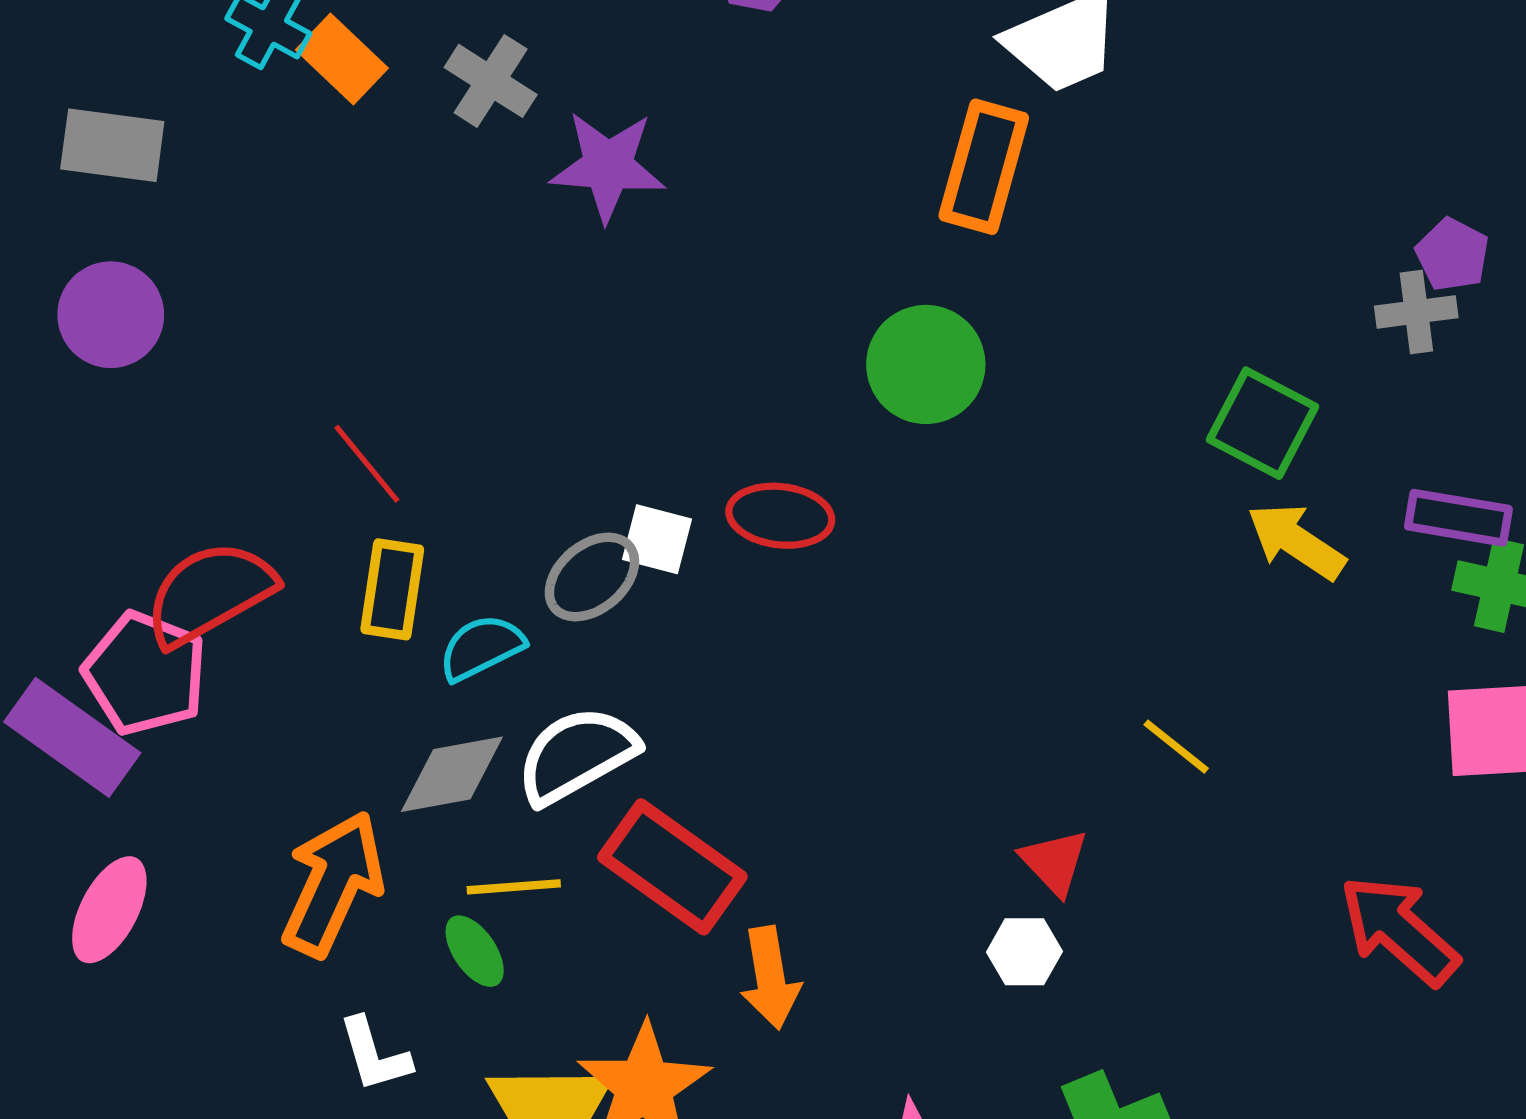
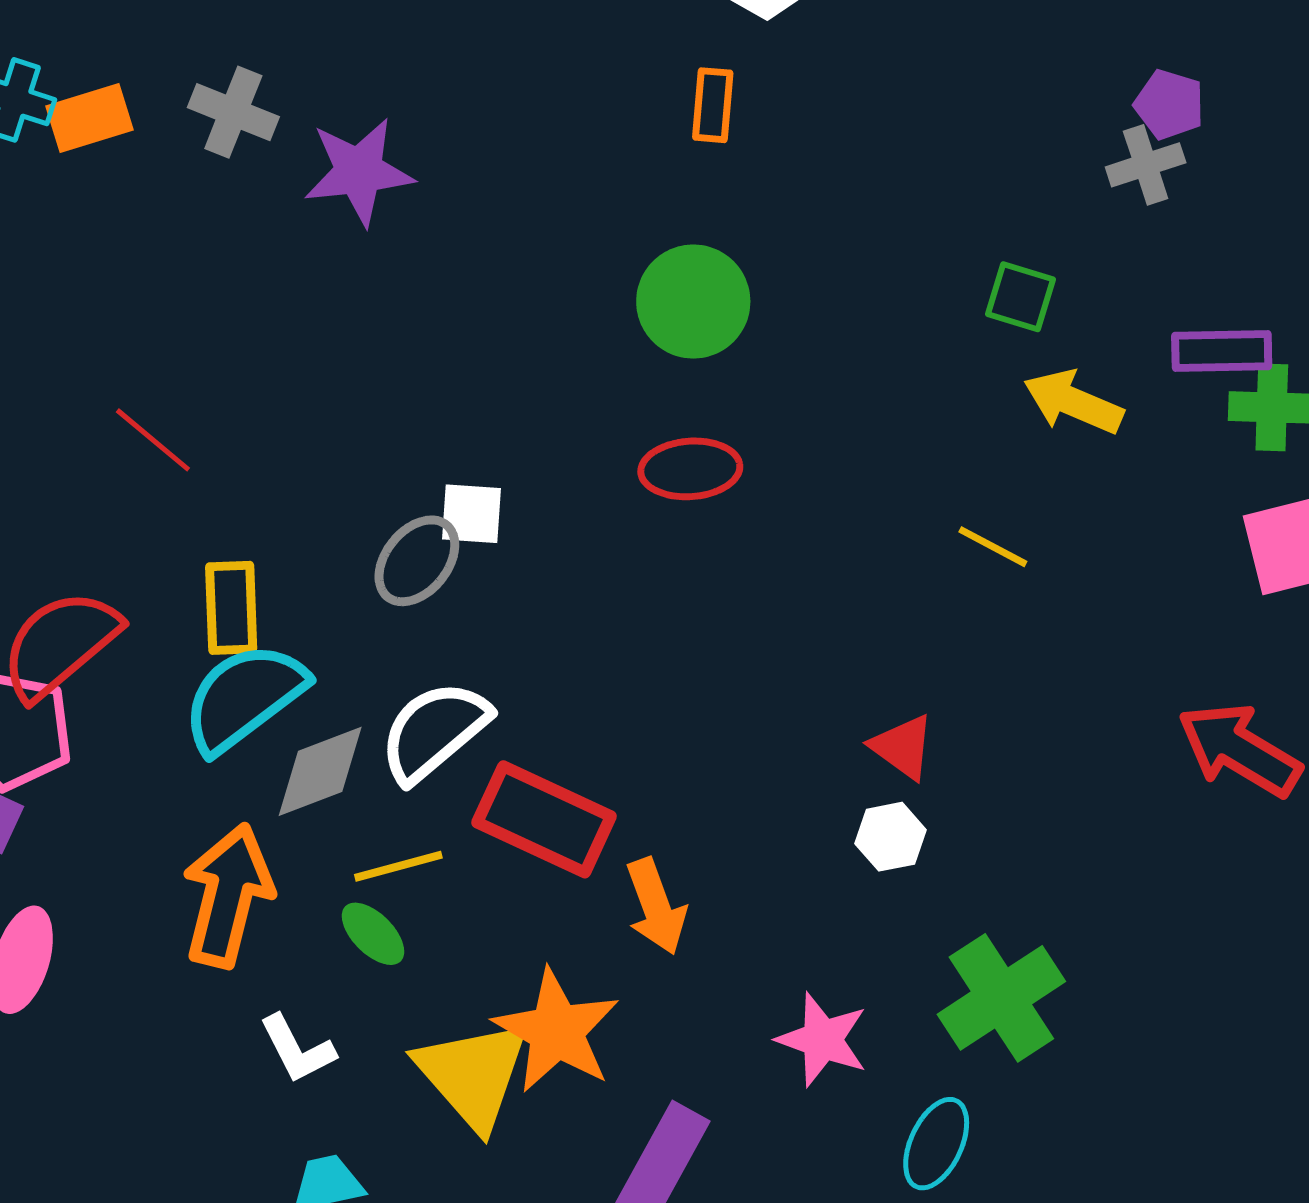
orange rectangle: (342, 59) -> (89, 118), turned -50
orange rectangle: (984, 167) -> (713, 105), size x0.6
green square: (1262, 423) -> (1020, 297), size x0.7
red line: (367, 464) -> (153, 440), moved
red ellipse: (780, 516) -> (690, 469), moved
cyan semicircle: (481, 648) -> (244, 697), moved, size x1.6
yellow line: (1176, 747) -> (993, 547), moved

